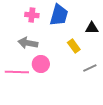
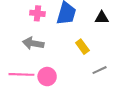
black triangle: (92, 28) -> (102, 18), moved
pink circle: (41, 64) -> (47, 77), moved

